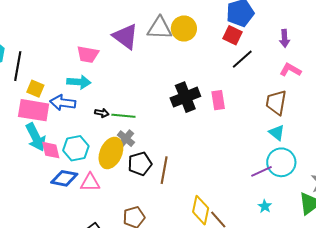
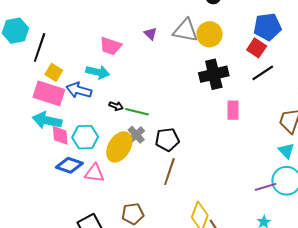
purple triangle: (125, 36) -> (150, 34), size x0.5
black cross: (185, 97) -> (214, 74), moved
cyan arrow: (36, 137) -> (47, 120), turned 120
black pentagon: (140, 164) -> (167, 140), moved

